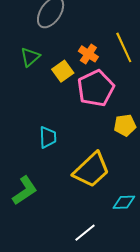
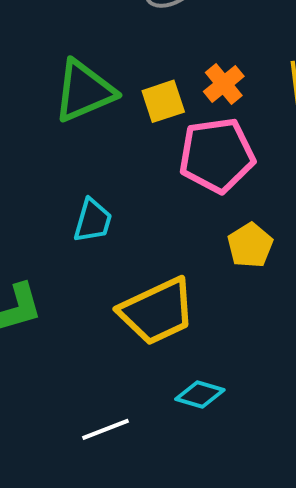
green triangle: (30, 57) -> (84, 91), moved, size x1.6
yellow pentagon: (125, 125) -> (250, 245), turned 30

